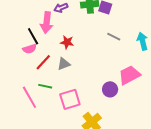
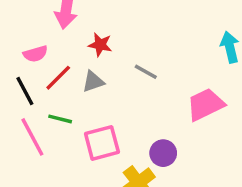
black line: (33, 36) -> (25, 91), moved
gray line: (114, 37) -> (146, 72), moved
purple circle: (110, 89) -> (163, 153), moved

